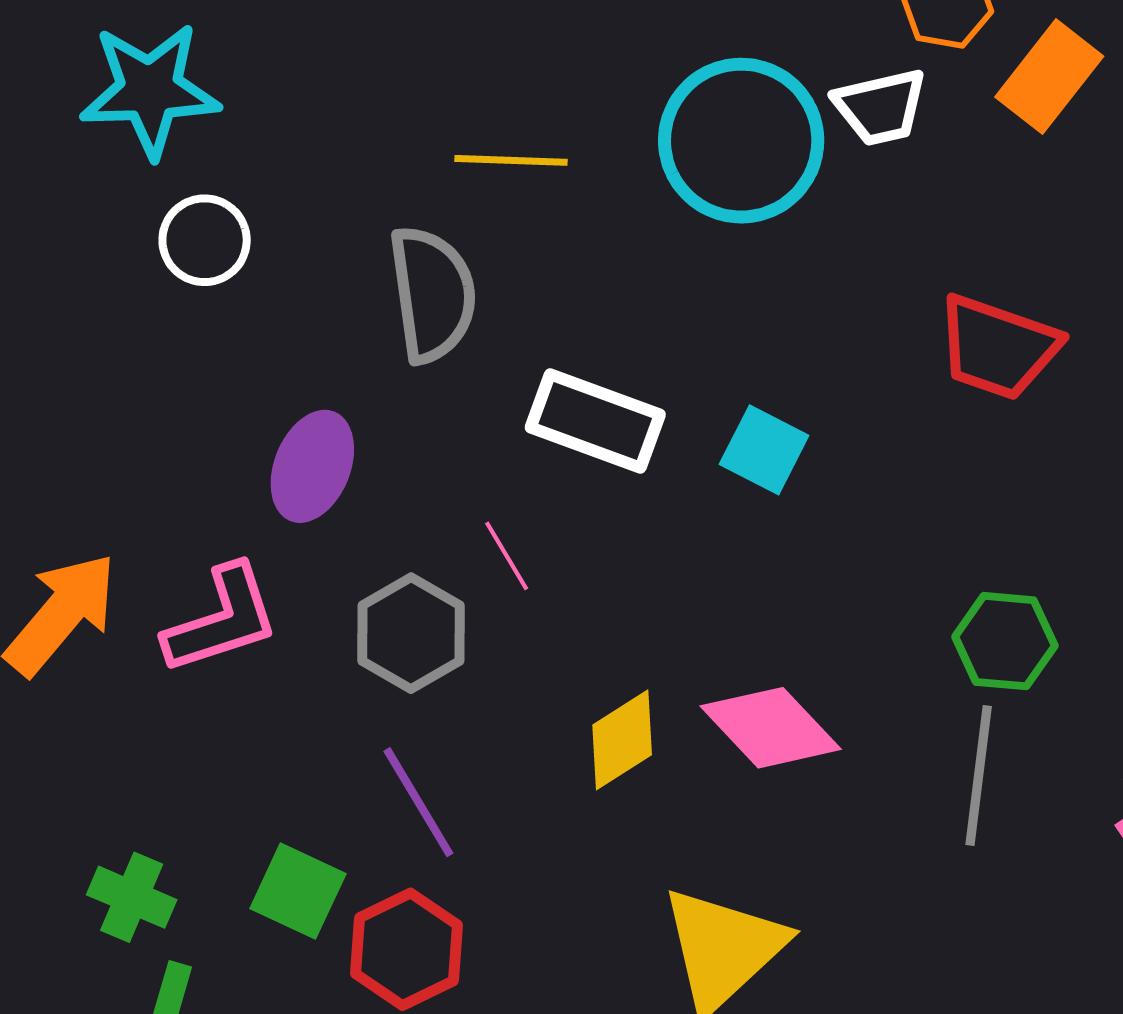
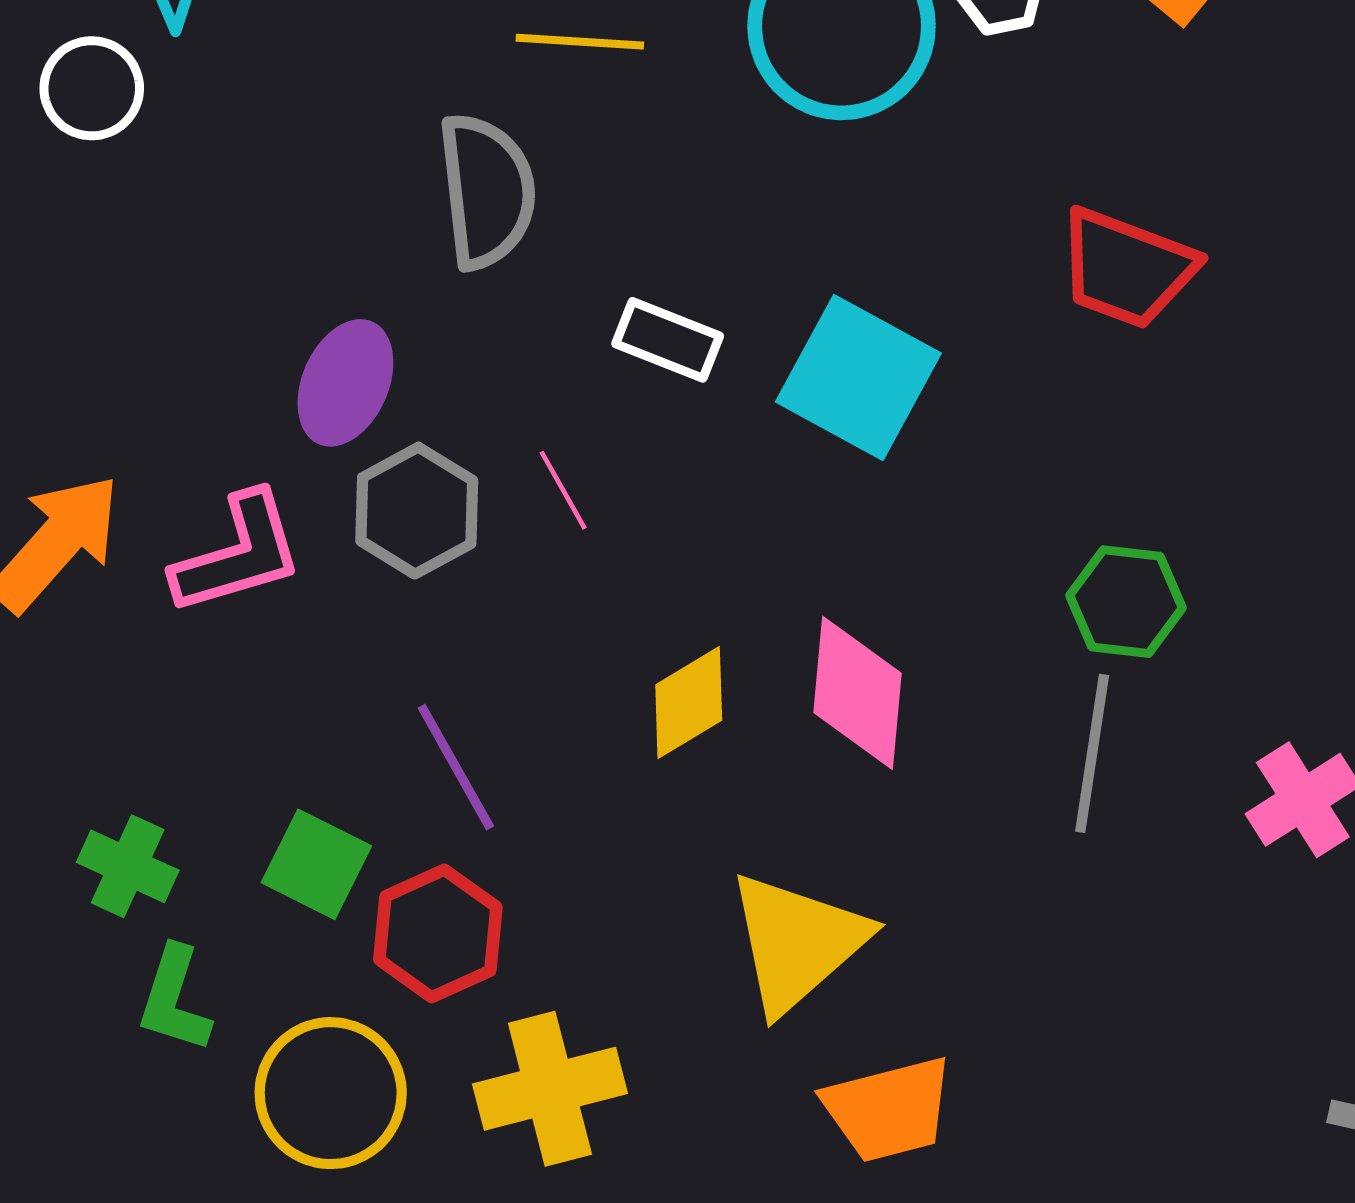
white circle: (205, 240) -> (92, 88), moved
white rectangle: (595, 421) -> (668, 340), size x0.7
cyan square: (764, 450) -> (858, 378), size x1.6
gray hexagon: (411, 633) -> (417, 511), moved
pink diamond: (771, 728) -> (858, 693), turned 47

